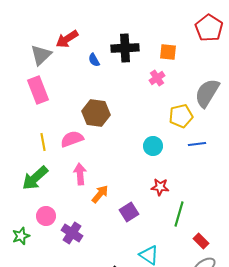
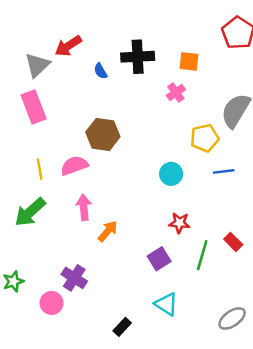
purple square: (129, 212) -> (159, 259), moved
pink circle: (46, 216) -> (52, 303), moved
red rectangle: (201, 241) -> (233, 242), moved

